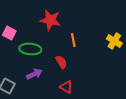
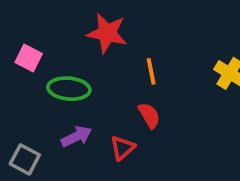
red semicircle: (61, 62) -> (149, 115), moved
red triangle: (66, 87) -> (122, 148), moved, turned 48

